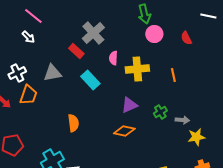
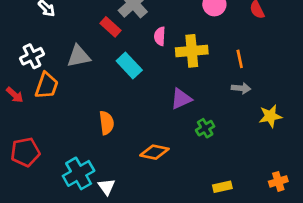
green cross: (160, 112) -> (205, 128), moved
gray arrow: (182, 120) -> (241, 88), moved
orange diamond: (124, 131) -> (154, 152), moved
yellow star: (196, 137) -> (270, 116), moved

